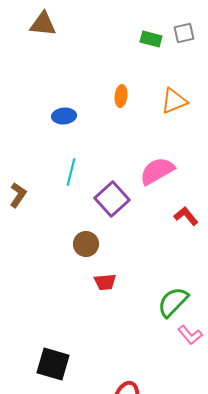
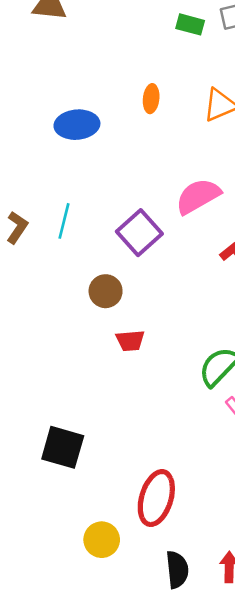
blue ellipse: (64, 116) -> (77, 125), size x1.4
cyan line: (71, 172) -> (64, 221), moved

